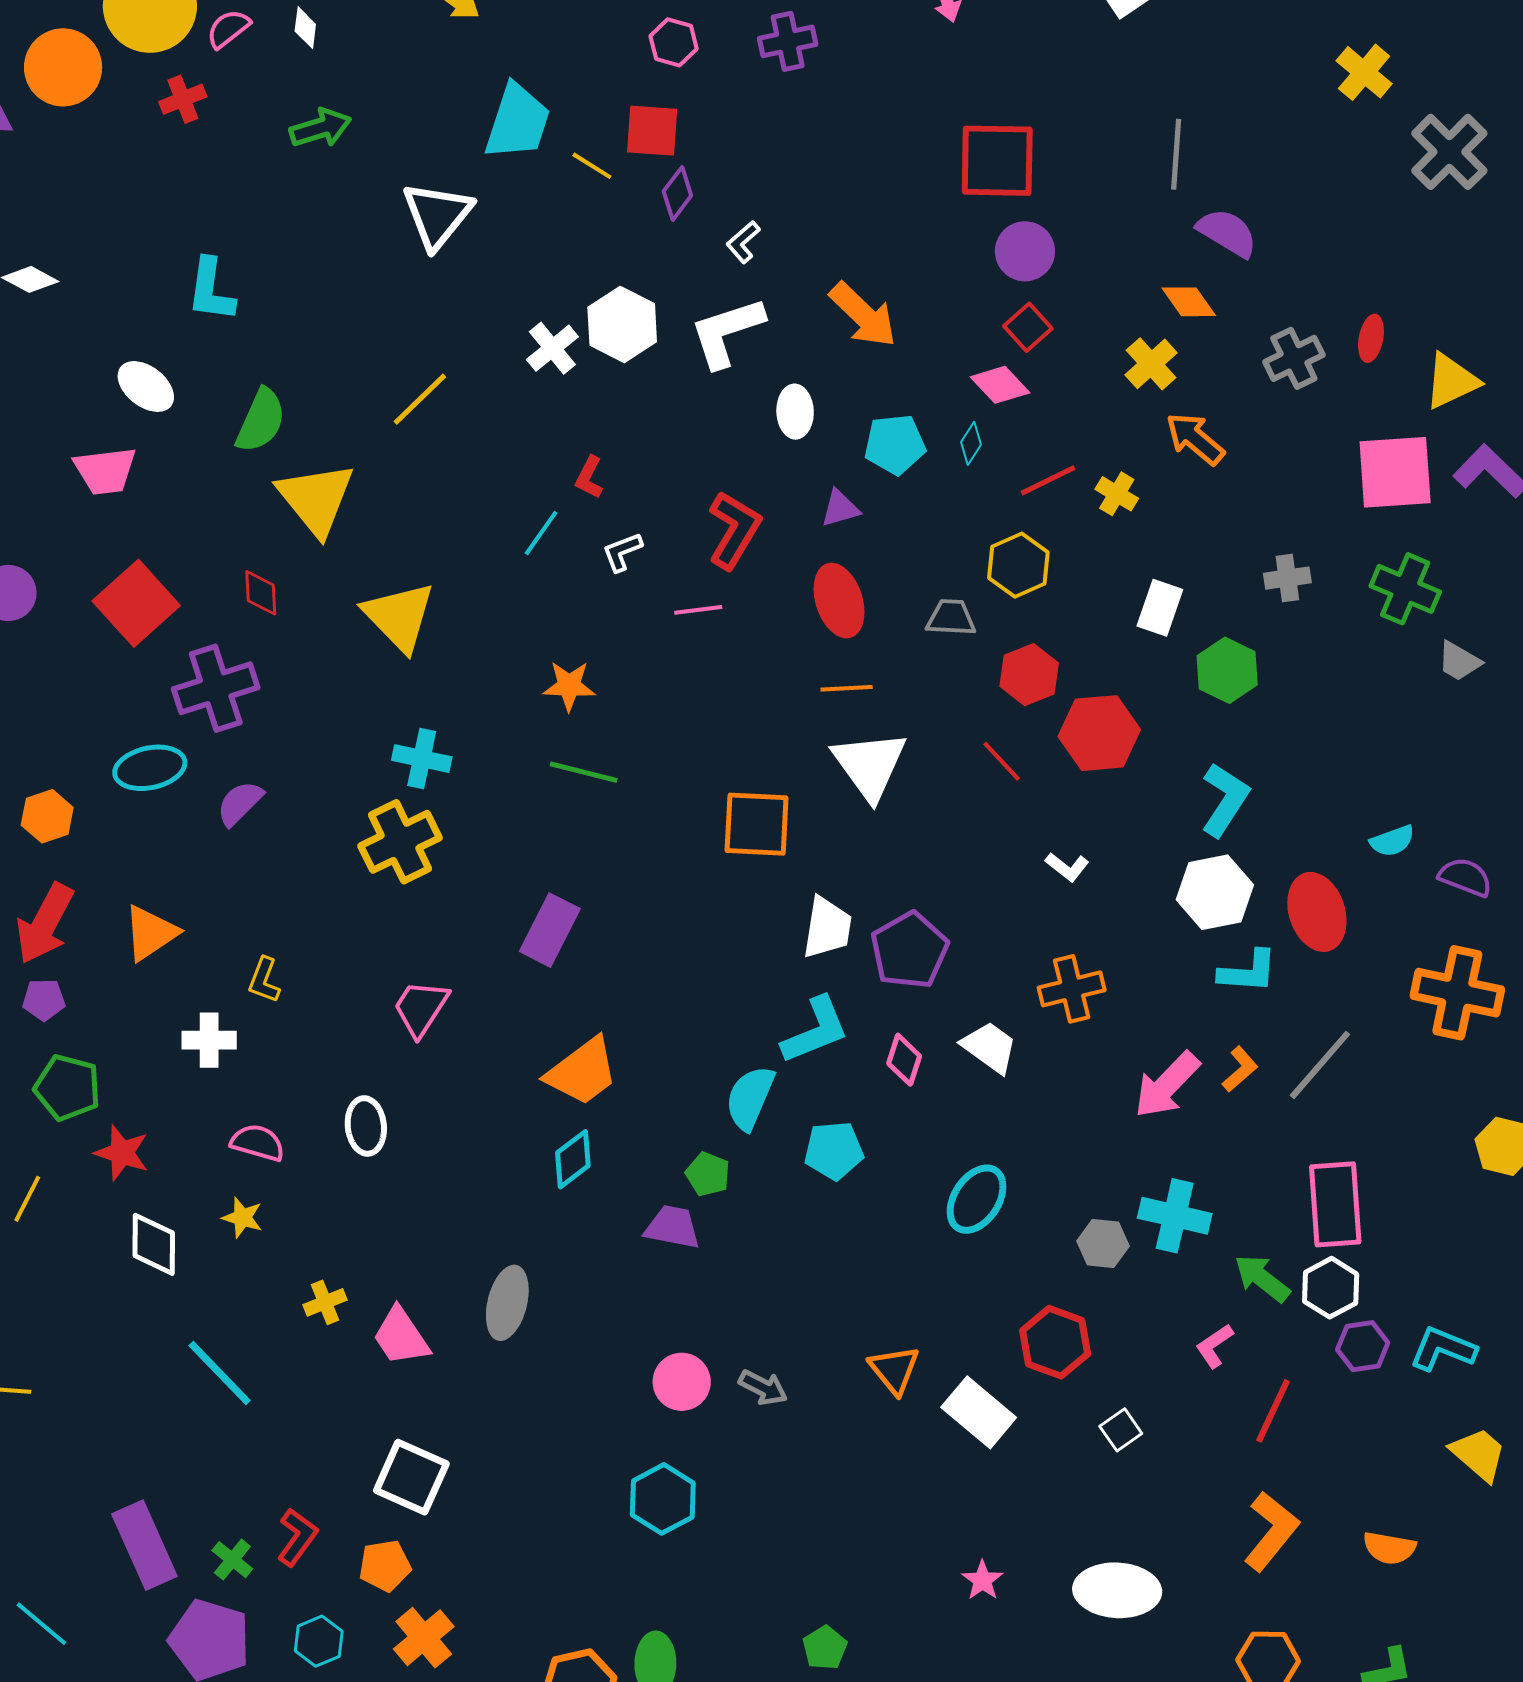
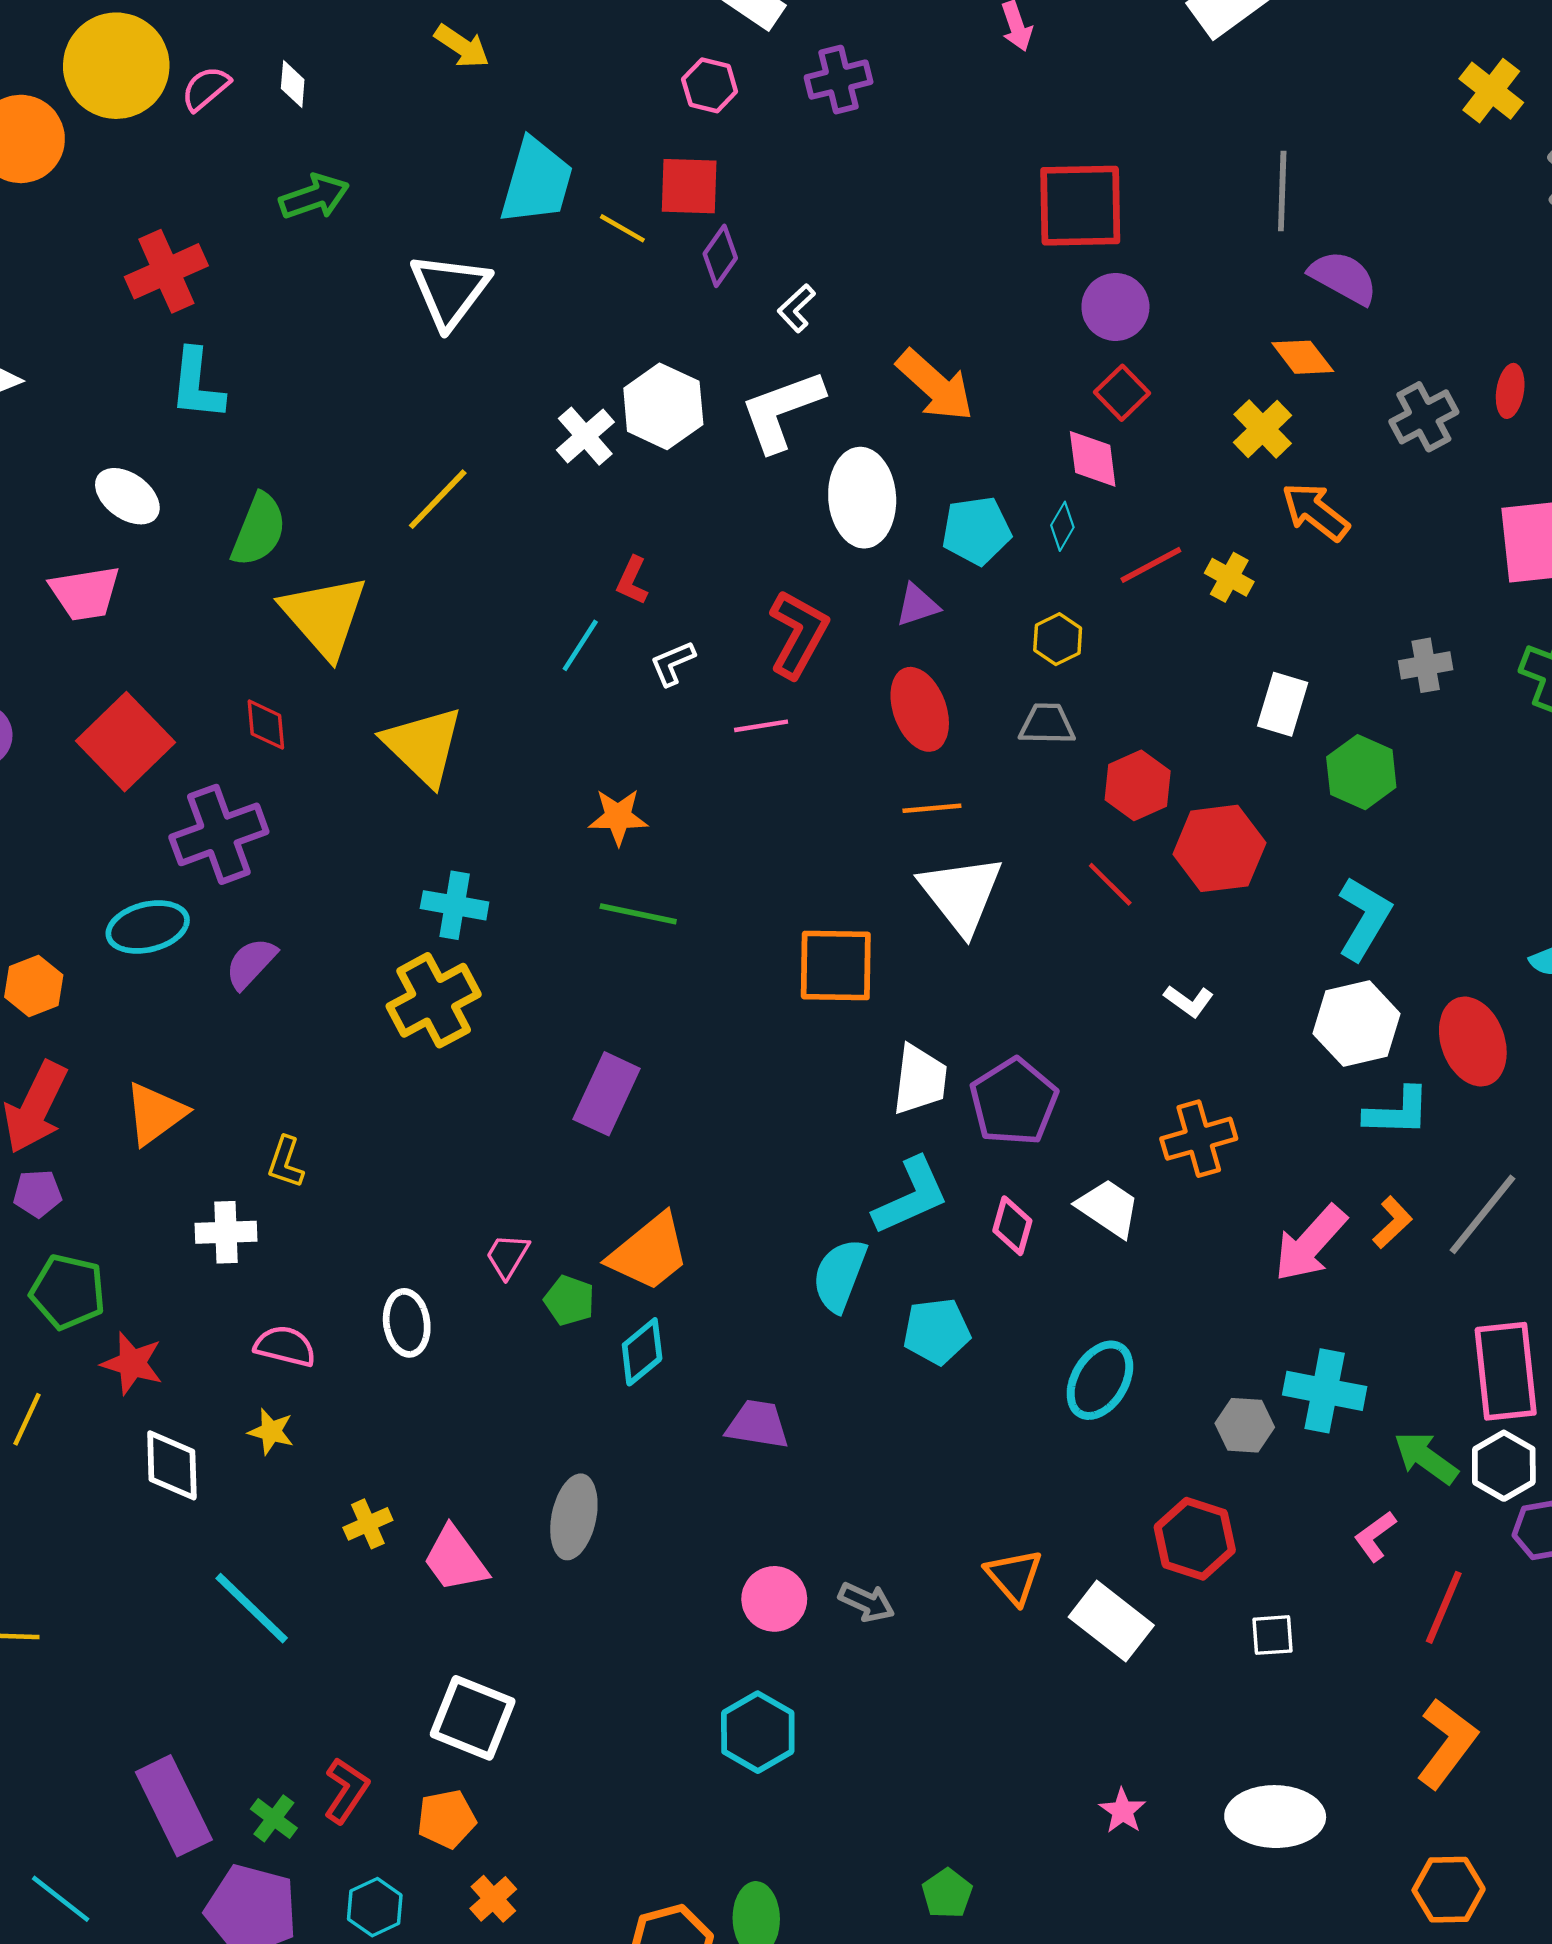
red cross: (183, 99) -> (166, 271), moved, size x1.5
pink diamond: (1000, 385) -> (1093, 459), turned 38
white ellipse: (795, 412) -> (862, 498), size x1.6
yellow hexagon: (1018, 565) -> (1058, 639), moved, size x0.7
pink trapezoid: (421, 1008) -> (507, 1256), moved, size x0.7
green pentagon: (708, 1174) -> (569, 1300), moved
white square: (1121, 1430) -> (1273, 1635), turned 33
orange cross: (424, 1638) -> (493, 1899), size x0.7

